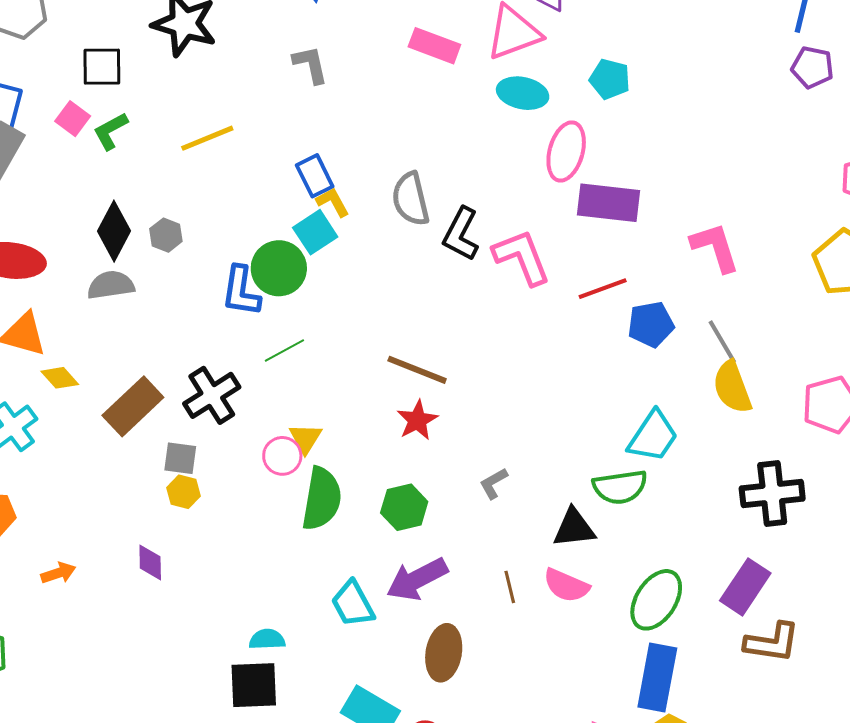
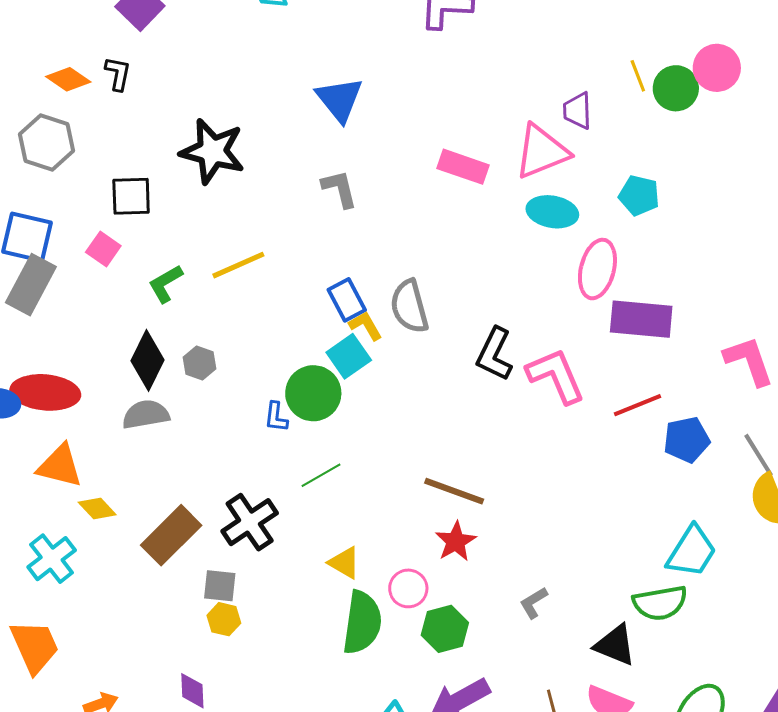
green L-shape: (110, 131) -> (165, 284), moved
gray semicircle: (411, 199) -> (409, 306), moved
blue L-shape: (241, 291) -> (276, 417), size x0.6
yellow triangle: (305, 438) -> (344, 563), turned -30
pink circle: (282, 456) -> (408, 588), moved
black triangle: (574, 528) -> (615, 645), turned 30

